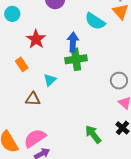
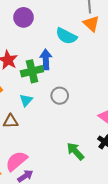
green cross: (76, 59) -> (32, 71), moved
gray circle: (119, 81) -> (60, 96), moved

